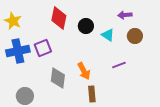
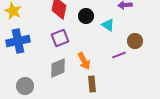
brown circle: (135, 36) -> (135, 41), moved
purple square: (43, 48) -> (60, 38), moved
gray diamond: (58, 78) -> (58, 68), turned 60

